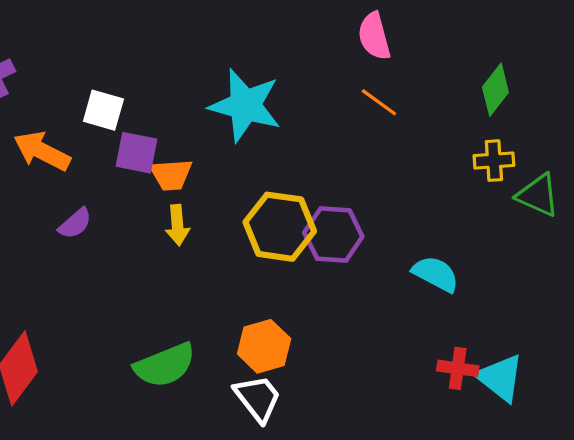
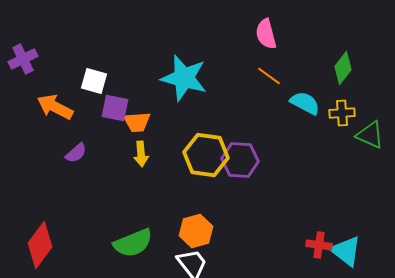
cyan semicircle: (436, 274) -> (305, 103), moved

